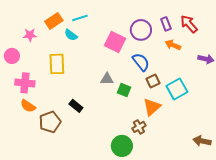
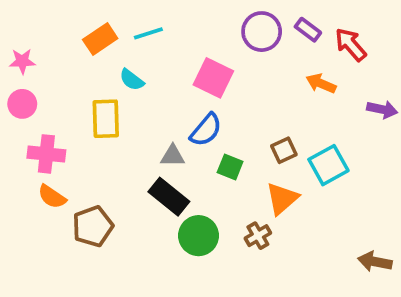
purple rectangle: (166, 24) -> (308, 30), moved, turned -32
purple circle: (141, 30) -> (262, 32), moved
pink star: (30, 35) -> (22, 61), moved
cyan semicircle: (71, 35) -> (132, 80), moved
blue semicircle: (141, 62) -> (206, 130), moved, turned 78
gray triangle: (107, 79) -> (173, 156), moved
black rectangle: (76, 106) -> (169, 197), moved, size x1.5
green circle: (122, 146) -> (199, 236), moved

